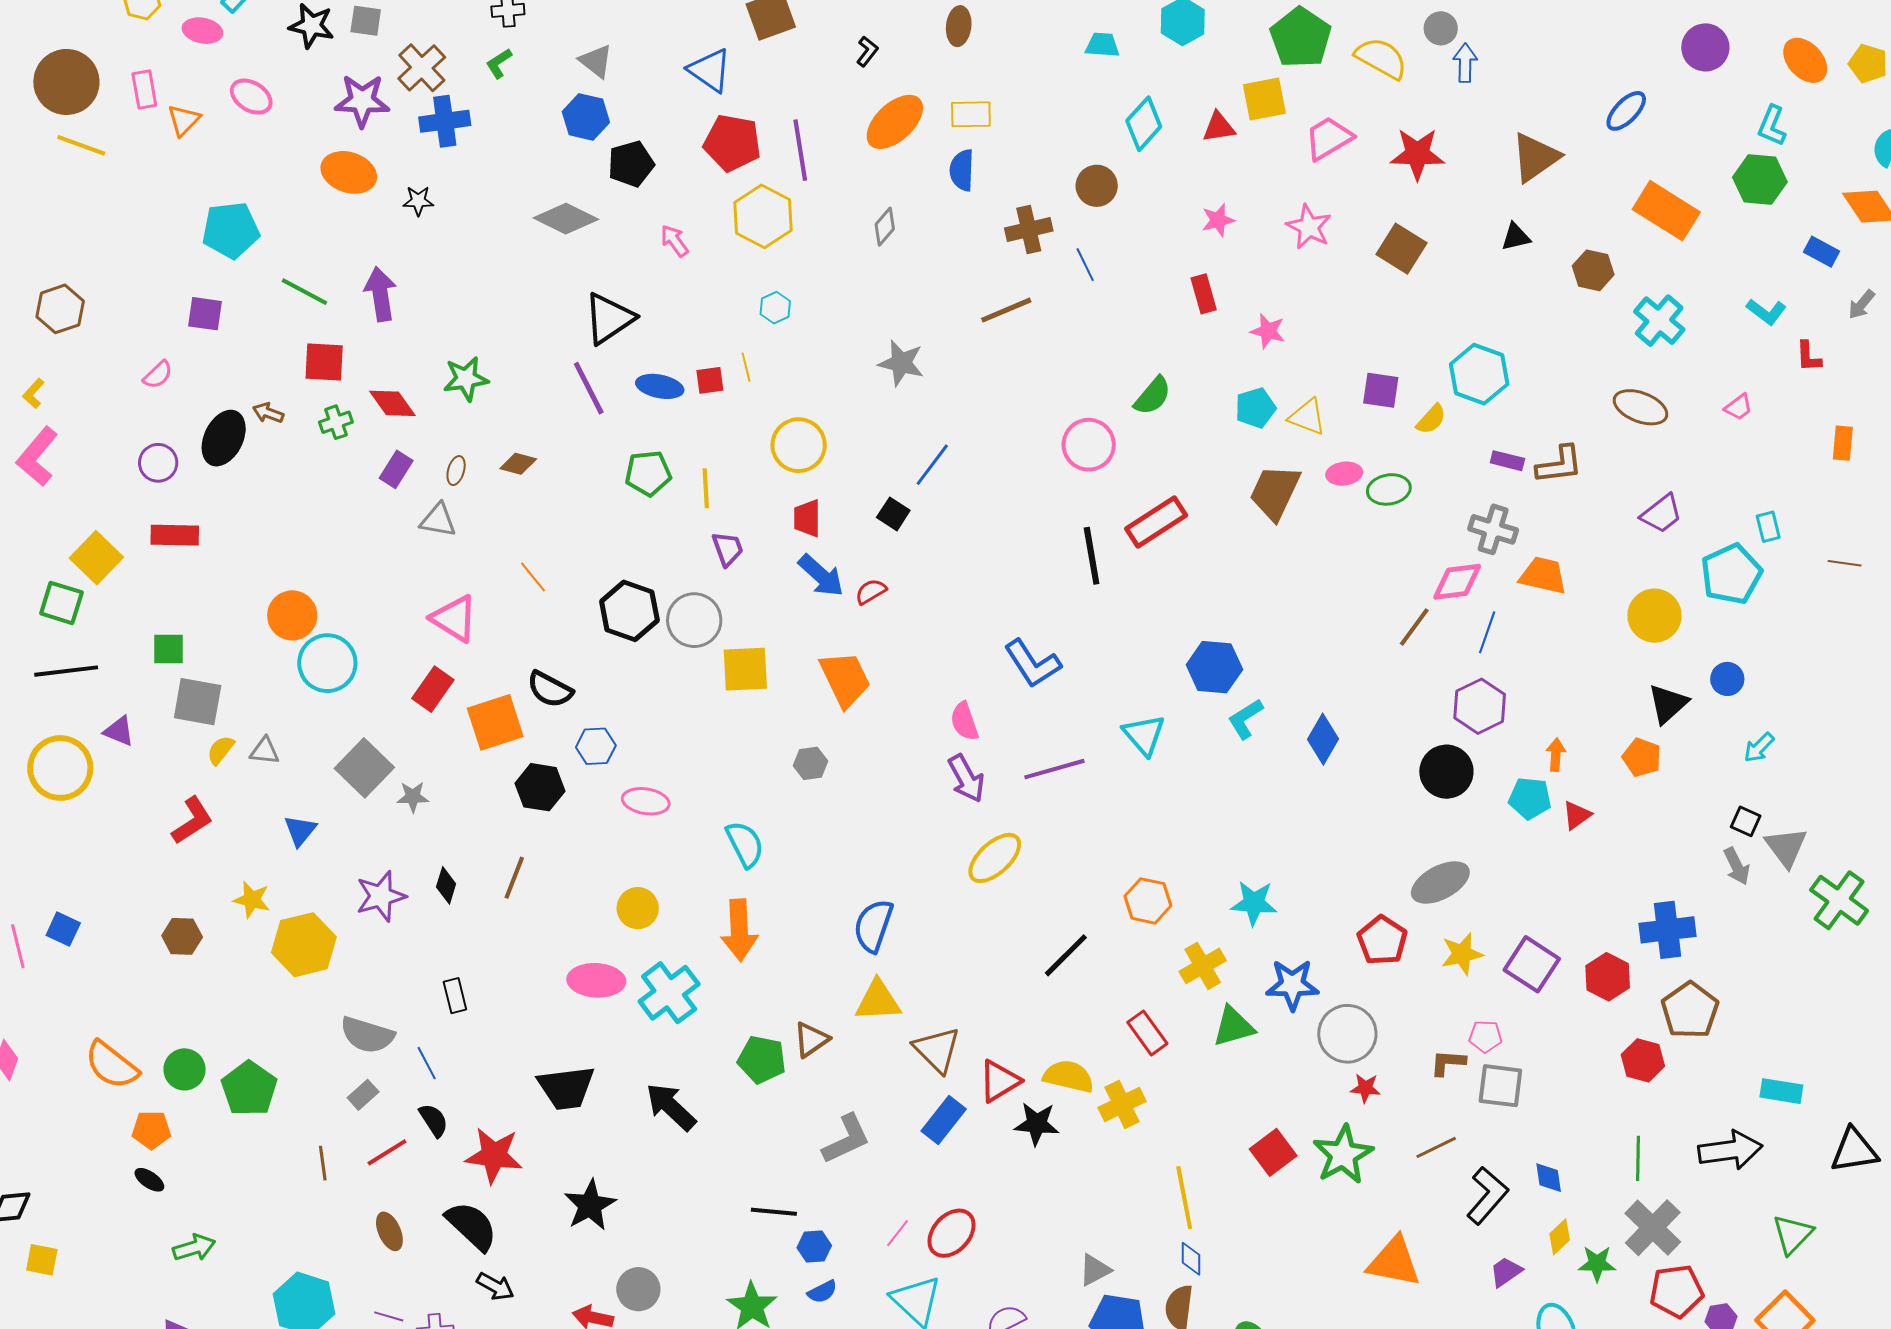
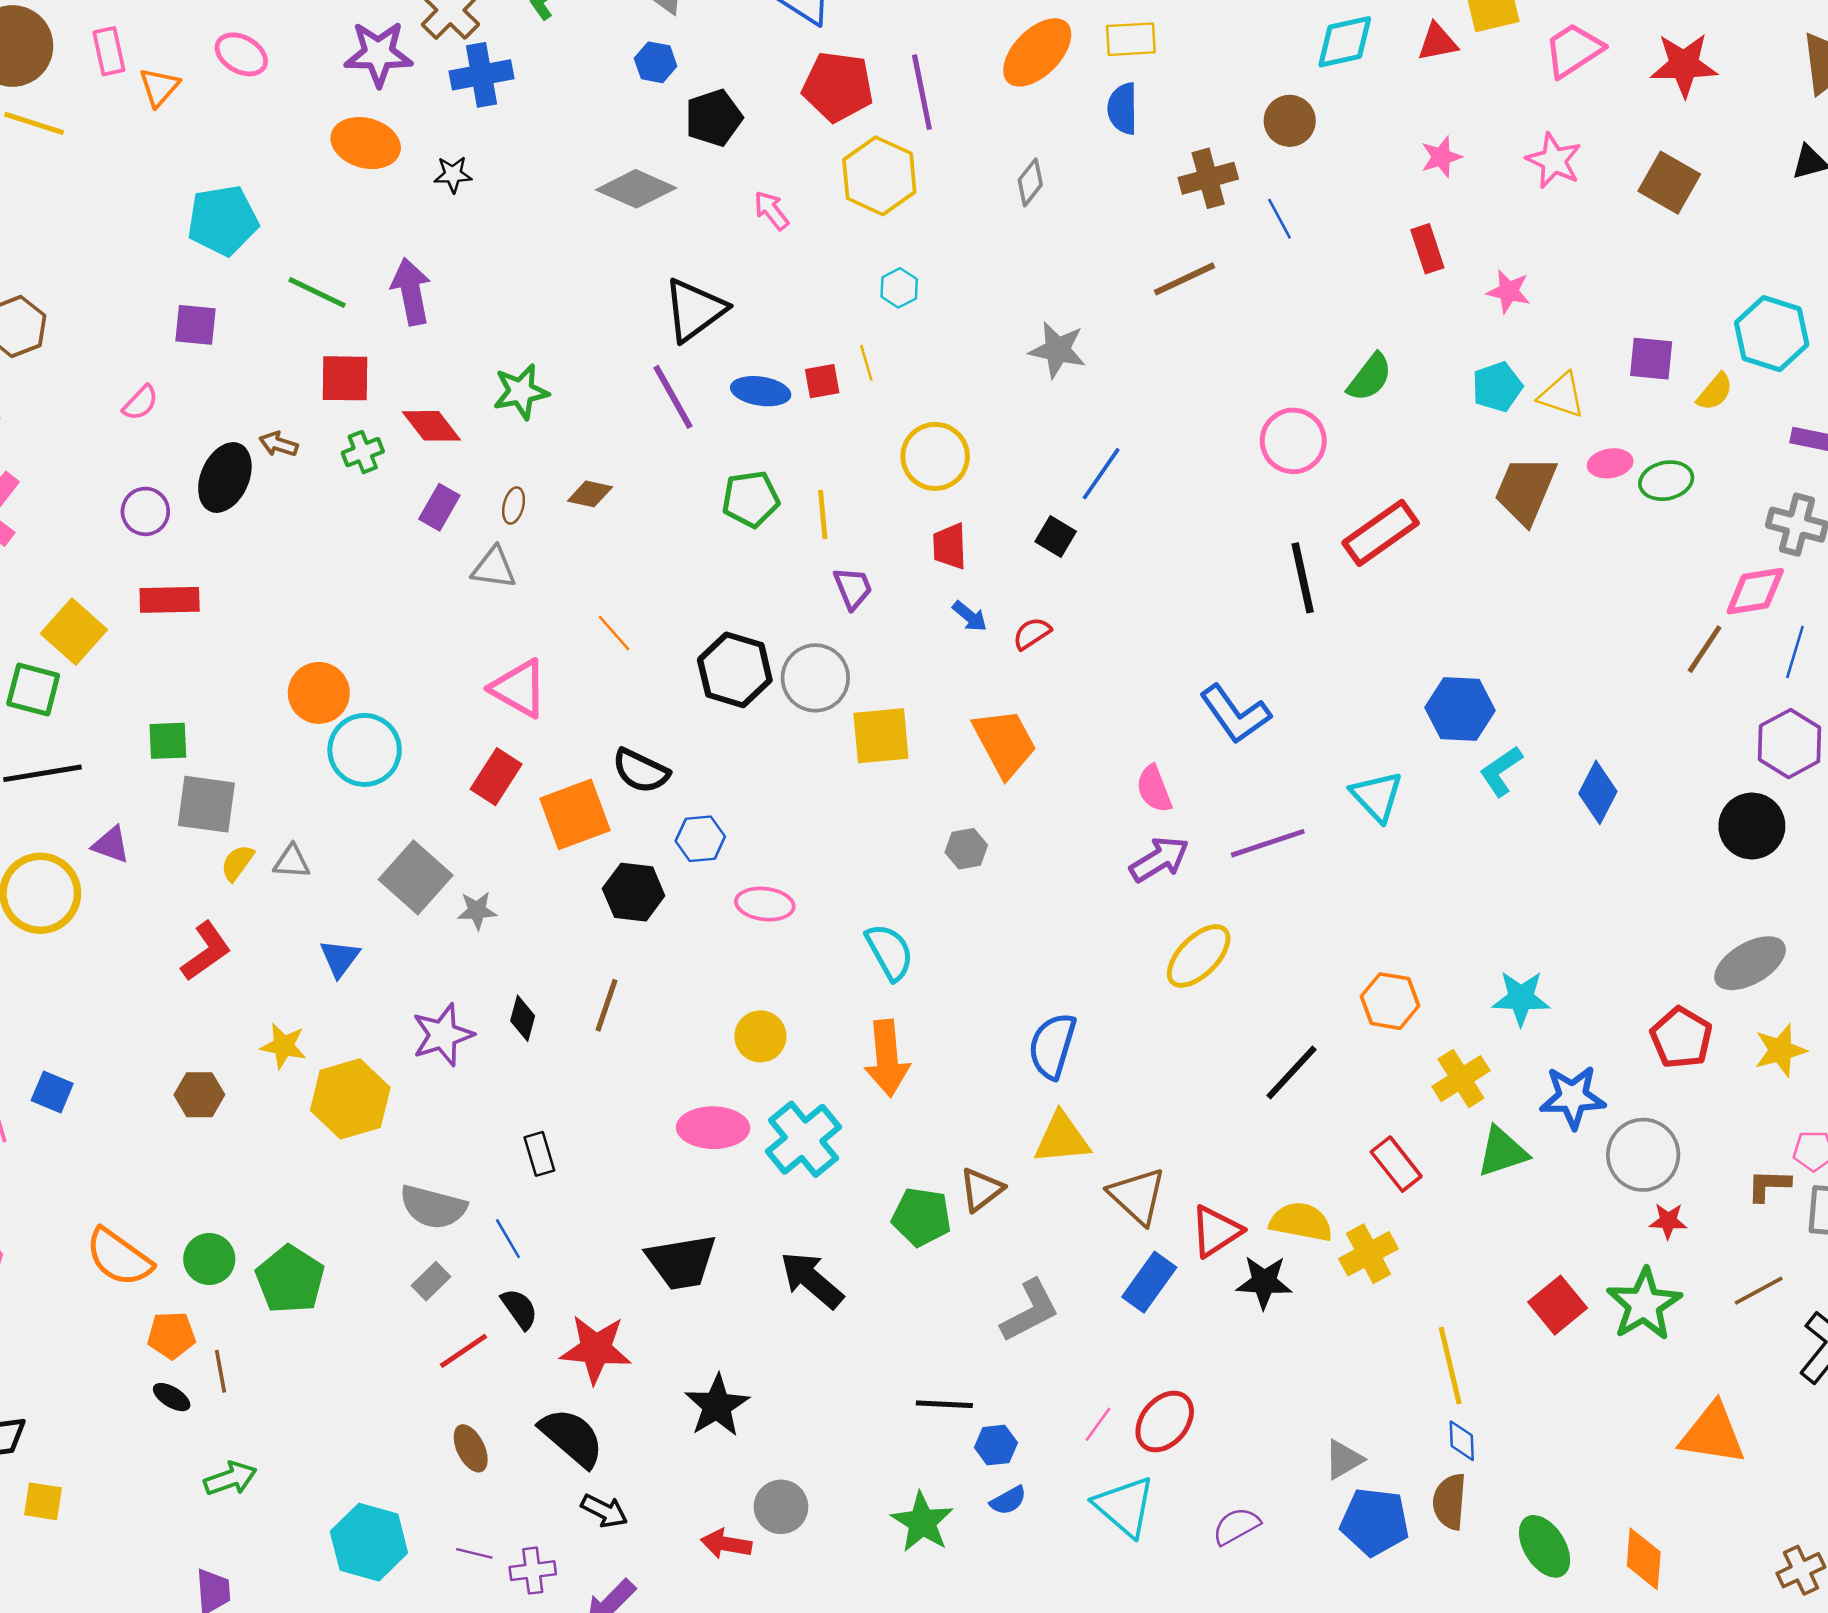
blue hexagon: (586, 117) -> (656, 62), size x0.7
cyan diamond: (1144, 124) -> (1345, 42), turned 38
blue arrow: (821, 576) -> (970, 616), size x0.6
purple arrow: (966, 778) -> (1159, 859), turned -90
brown line: (323, 1163) -> (220, 1371), moved

